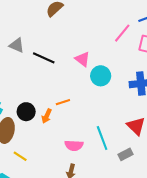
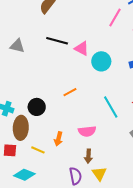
black line: (44, 58) -> (57, 41), moved
orange arrow: (47, 116) -> (58, 139), moved
cyan line: (102, 138) -> (111, 107), moved

